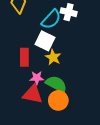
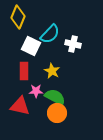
white cross: (69, 12) -> (73, 44), moved
white square: (45, 41) -> (31, 46), moved
red triangle: (33, 94) -> (20, 106), moved

